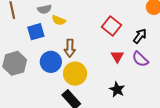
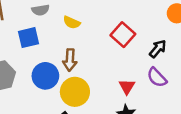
yellow semicircle: (59, 20) -> (72, 22), moved
red triangle: (117, 56) -> (127, 87), moved

